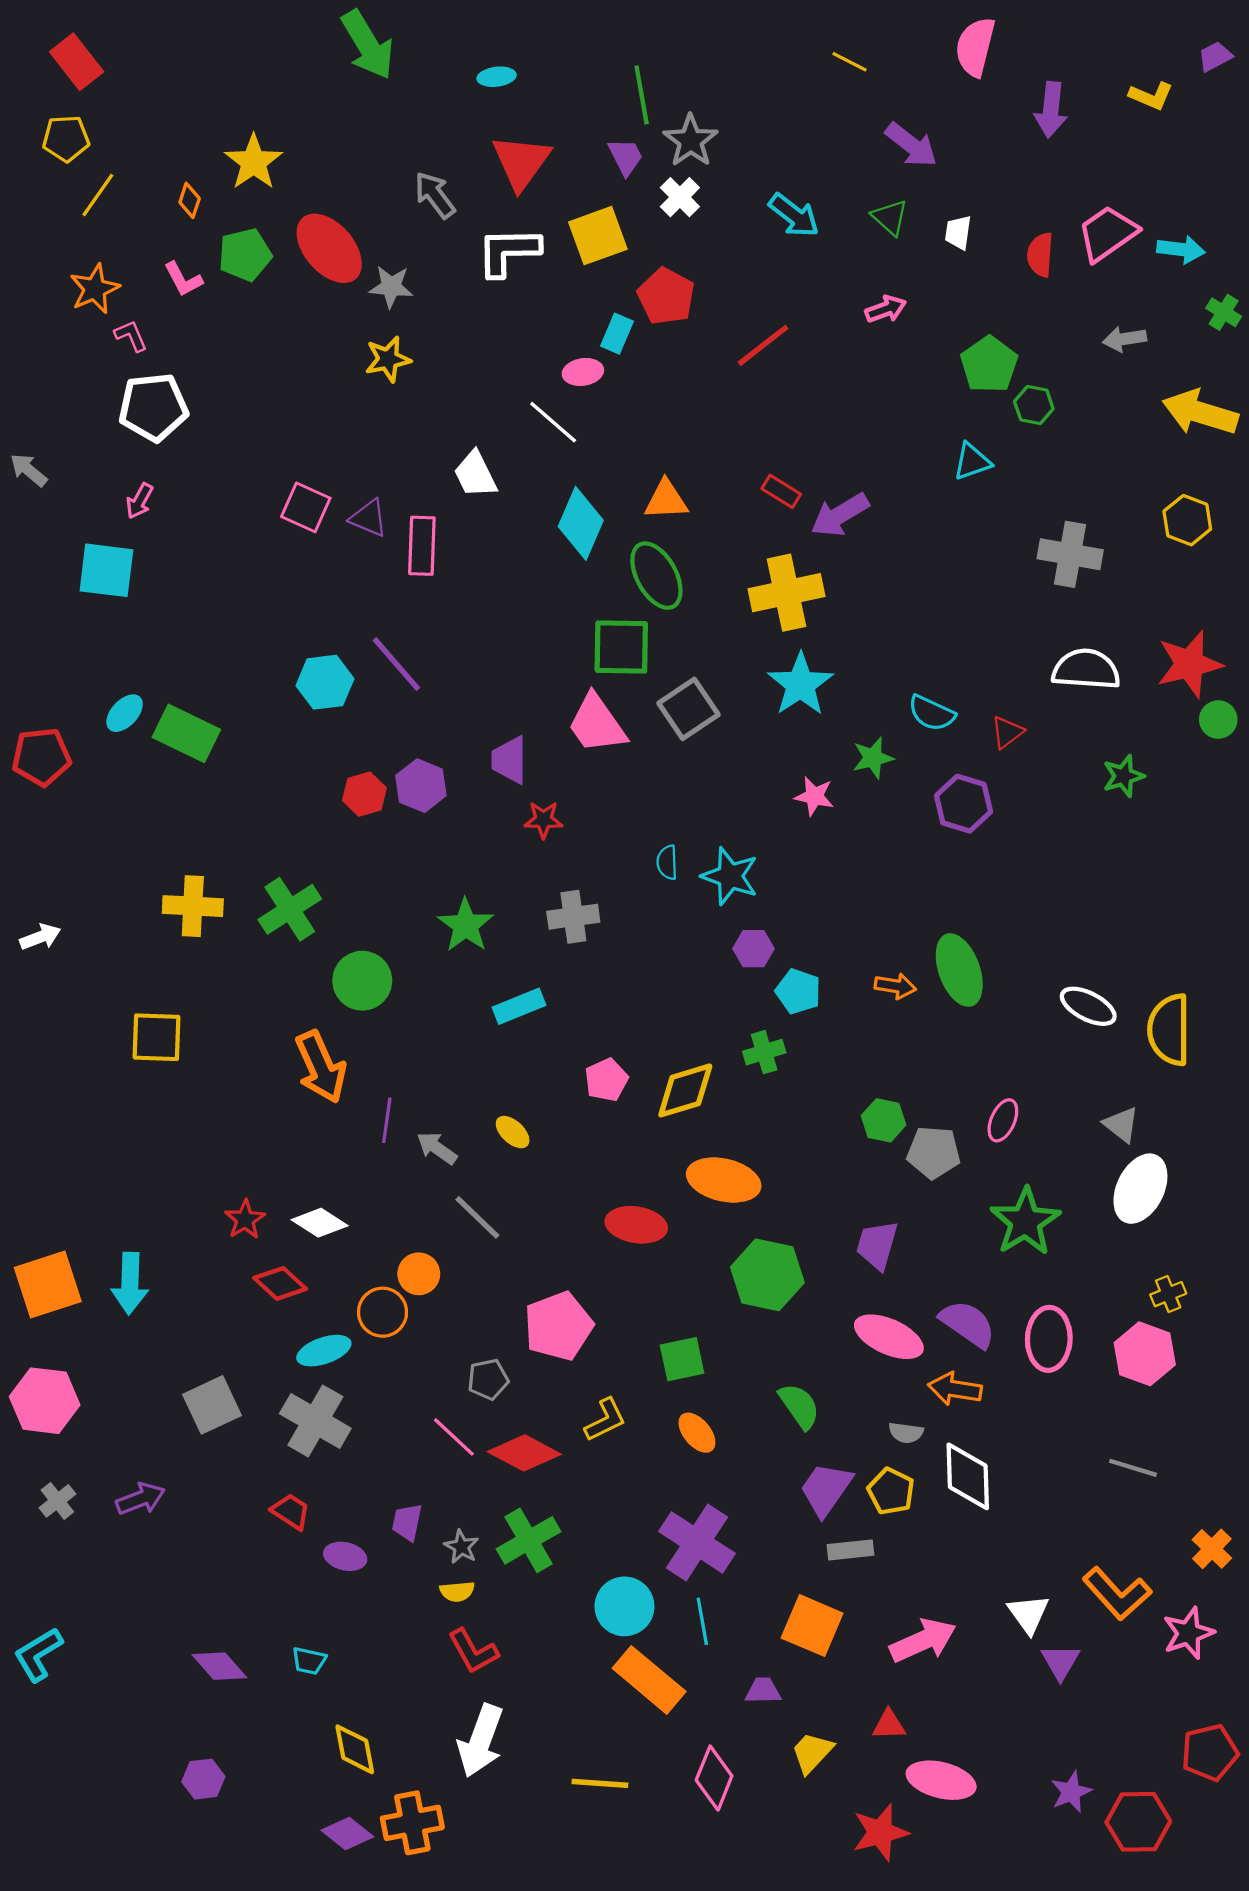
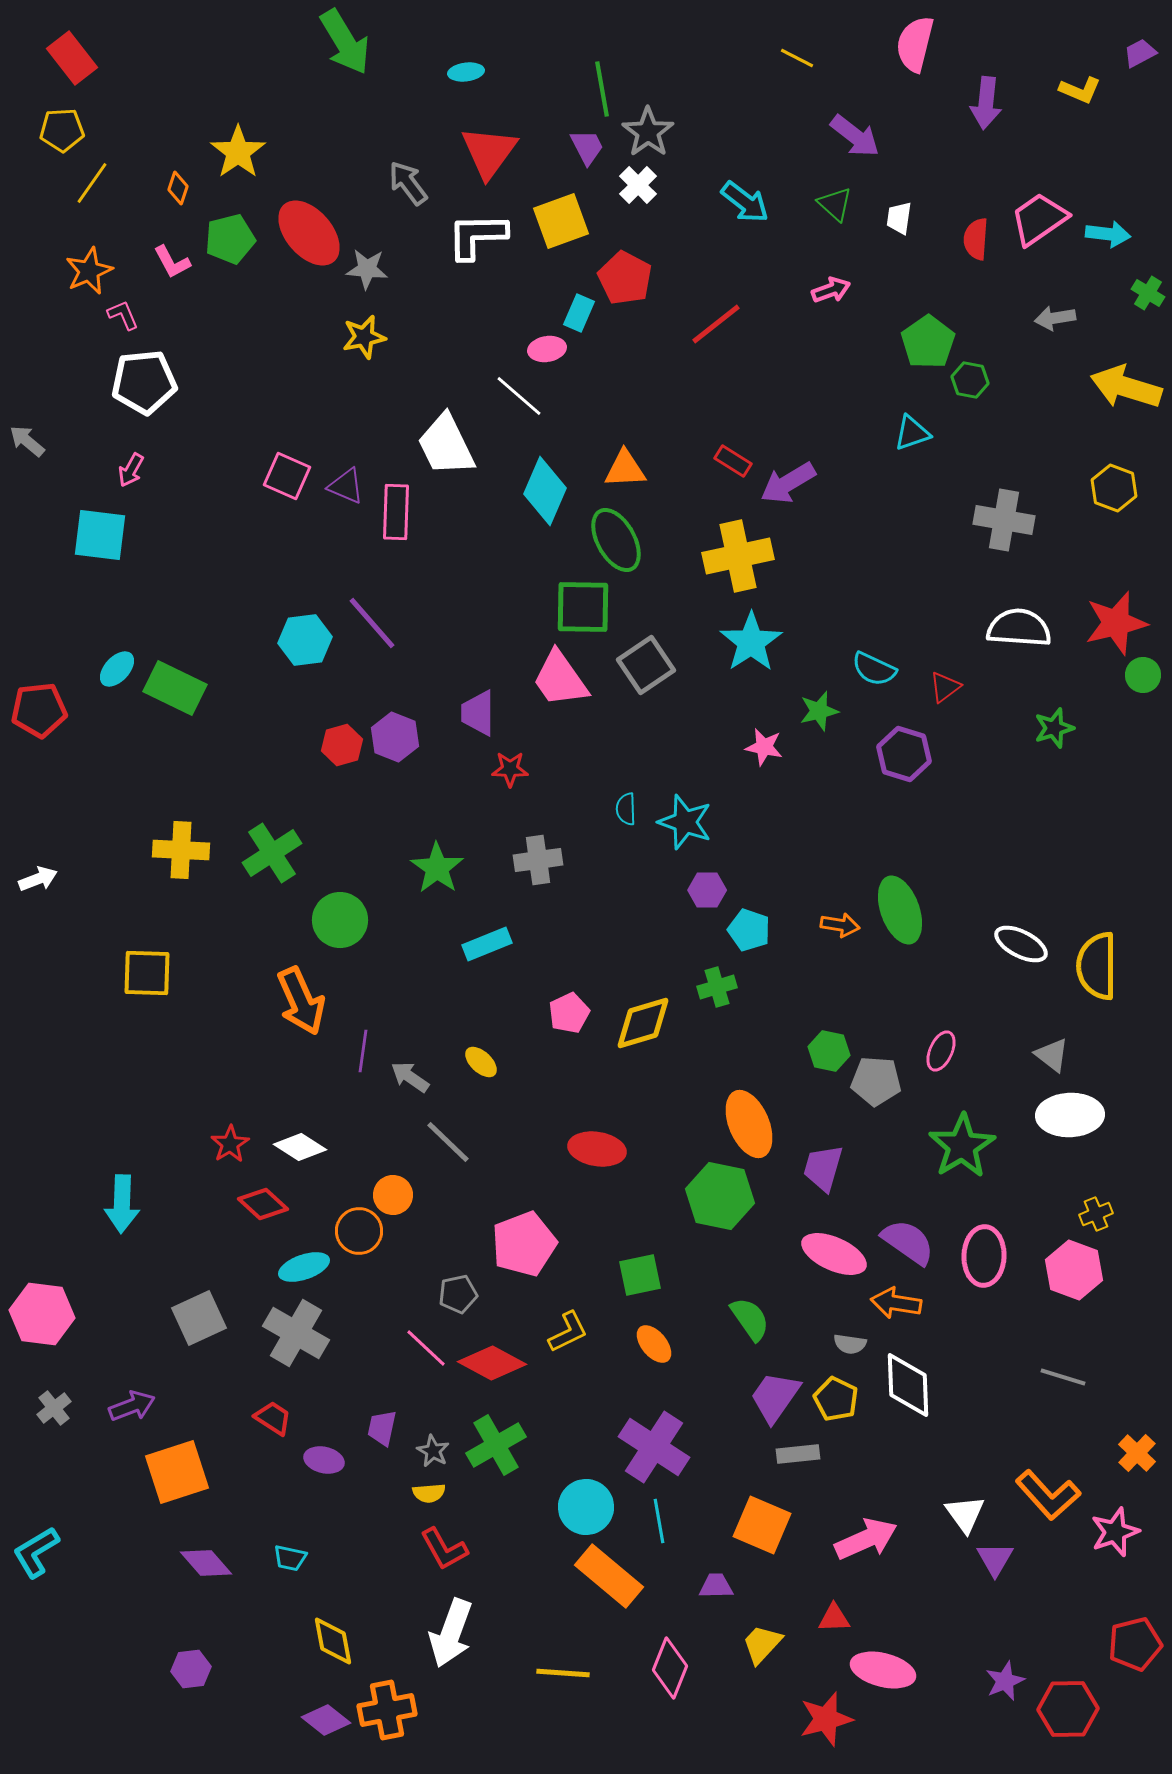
white trapezoid: (475, 474) -> (446, 445), size x1.4
orange ellipse: (724, 1180) -> (749, 1124), moved, turned 54
white ellipse: (1140, 1189) -> (1070, 1115), turned 62
orange square: (48, 1284) -> (177, 1472), moved

